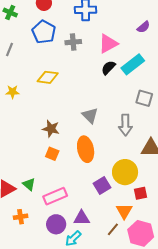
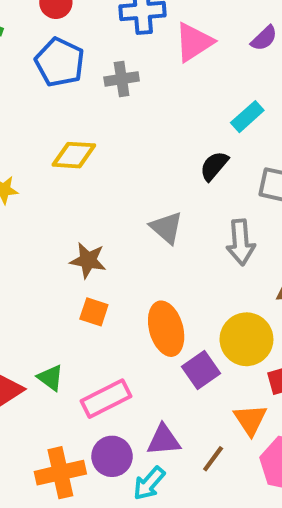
pink triangle: (108, 44) -> (194, 42), moved
cyan rectangle: (133, 64) -> (247, 117), size x0.7
black semicircle: (108, 68) -> (214, 166), moved
orange ellipse: (86, 149) -> (166, 329), moved
orange cross: (21, 217) -> (60, 473), moved, size x1.6
brown line: (113, 229) -> (213, 459), moved

